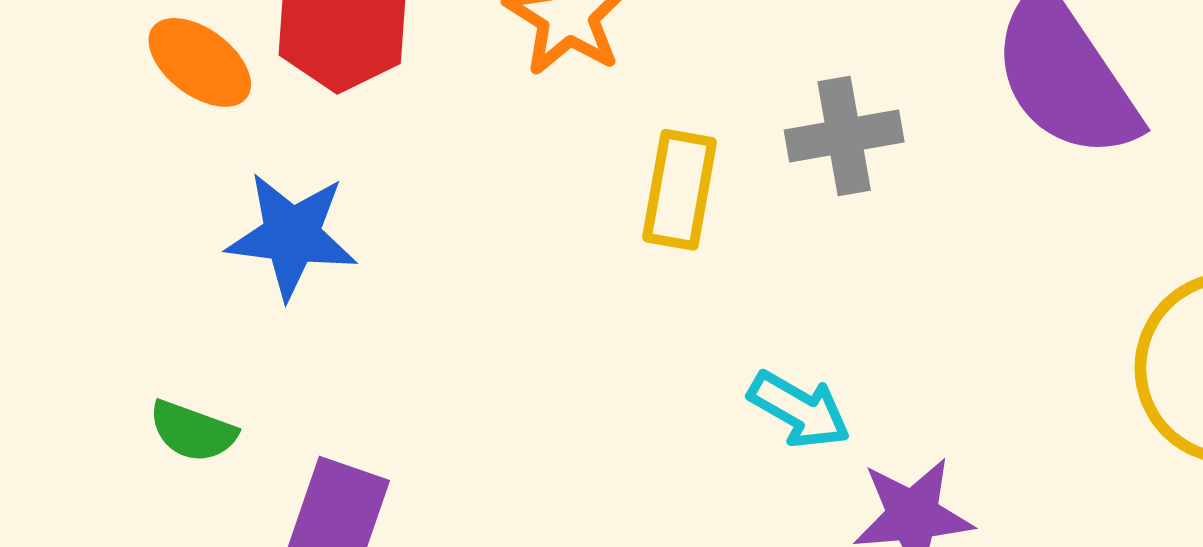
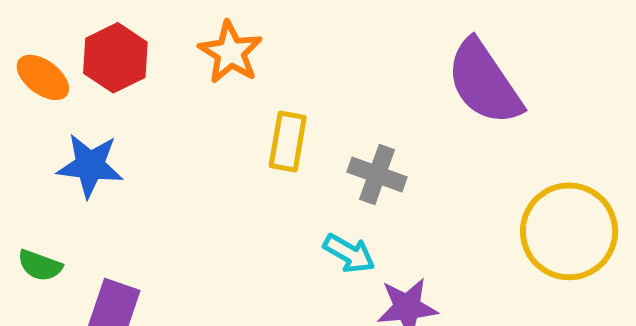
gray cross: (844, 136) -> (377, 175), moved, turned 30

